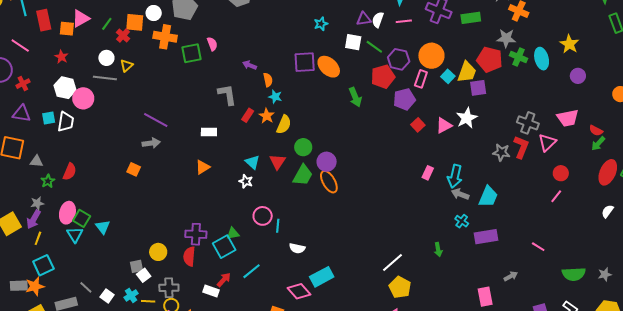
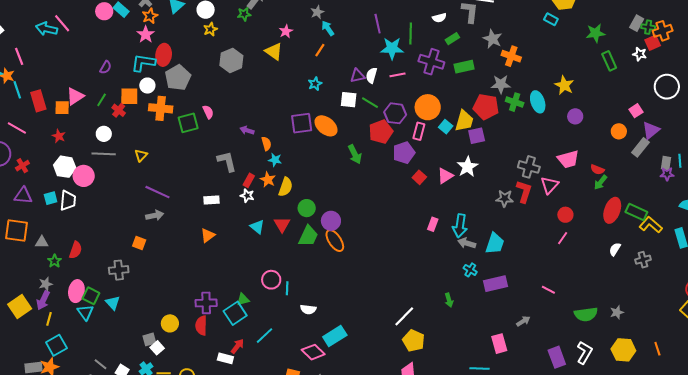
yellow triangle: (127, 66) -> (141, 155), moved
white star: (246, 181) -> (247, 196), moved
gray cross: (169, 288) -> (119, 270), moved

